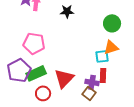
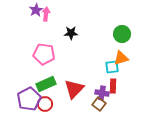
black star: (67, 11) -> (71, 33), moved
purple pentagon: (19, 70) -> (29, 99), moved
red circle: (43, 93) -> (45, 104), moved

